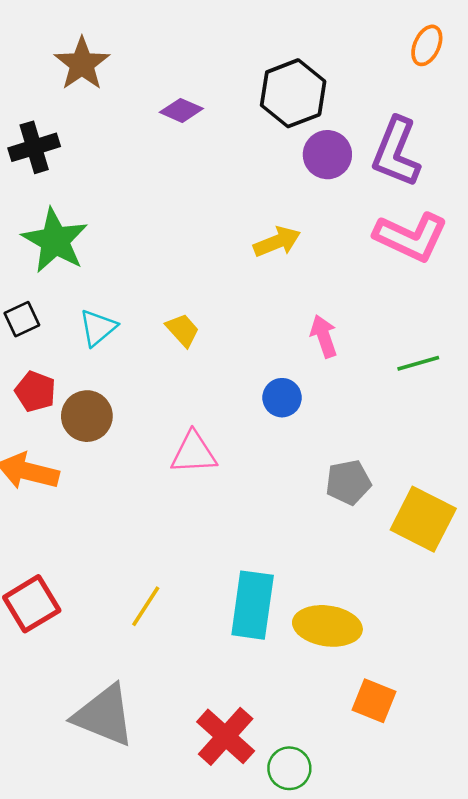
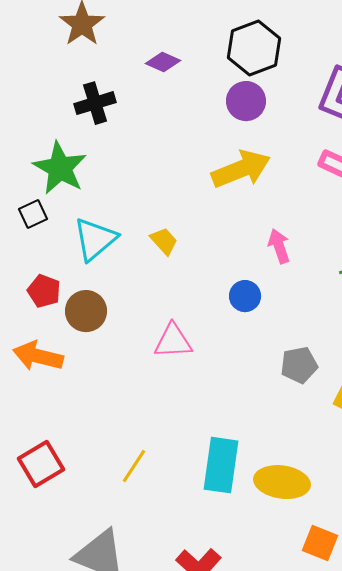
black cross: (34, 147) -> (95, 103), moved
purple circle: (327, 155) -> (246, 101), moved
yellow arrow: (277, 242) -> (241, 169), size x1.5
black square: (22, 319) -> (33, 214), moved
cyan triangle: (98, 328) -> (95, 239), size x1.4

